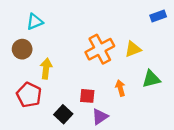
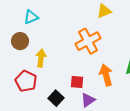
yellow triangle: (133, 49) -> (104, 11), moved
orange arrow: (120, 88) -> (106, 75), size x1.5

